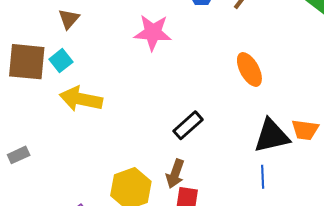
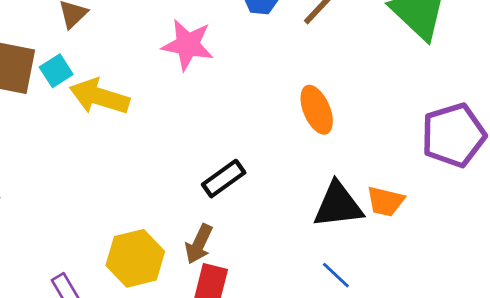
yellow arrow: (81, 99) -> (99, 97), moved
blue line: (263, 177) -> (336, 275), moved, turned -50

